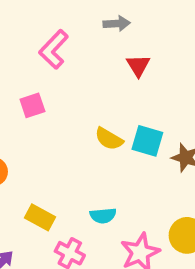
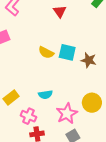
yellow rectangle: (40, 217) -> (11, 98), turned -63

